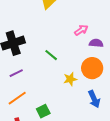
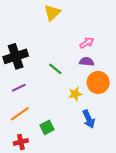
purple semicircle: (96, 43) -> (87, 62), moved
blue arrow: (94, 99) -> (89, 119), moved

